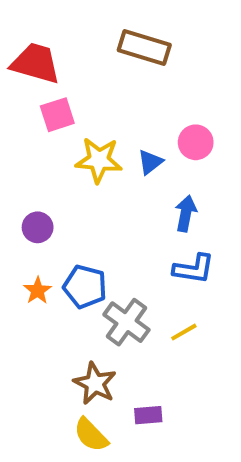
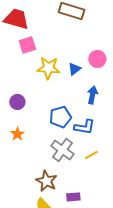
blue L-shape: (194, 269) -> (84, 127), moved
blue pentagon: (85, 287) -> (60, 117), moved, turned -30

